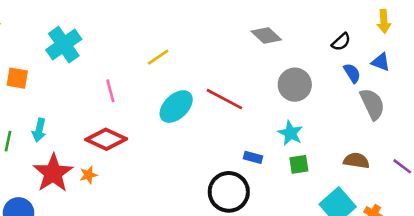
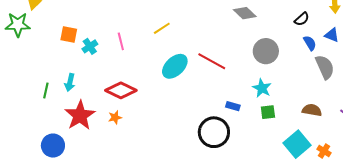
cyan cross: (64, 45) -> (90, 46), moved, size x0.6
orange square: (17, 78) -> (69, 34), moved
pink line: (110, 91) -> (121, 41), moved
orange star: (88, 175) -> (115, 117), moved

